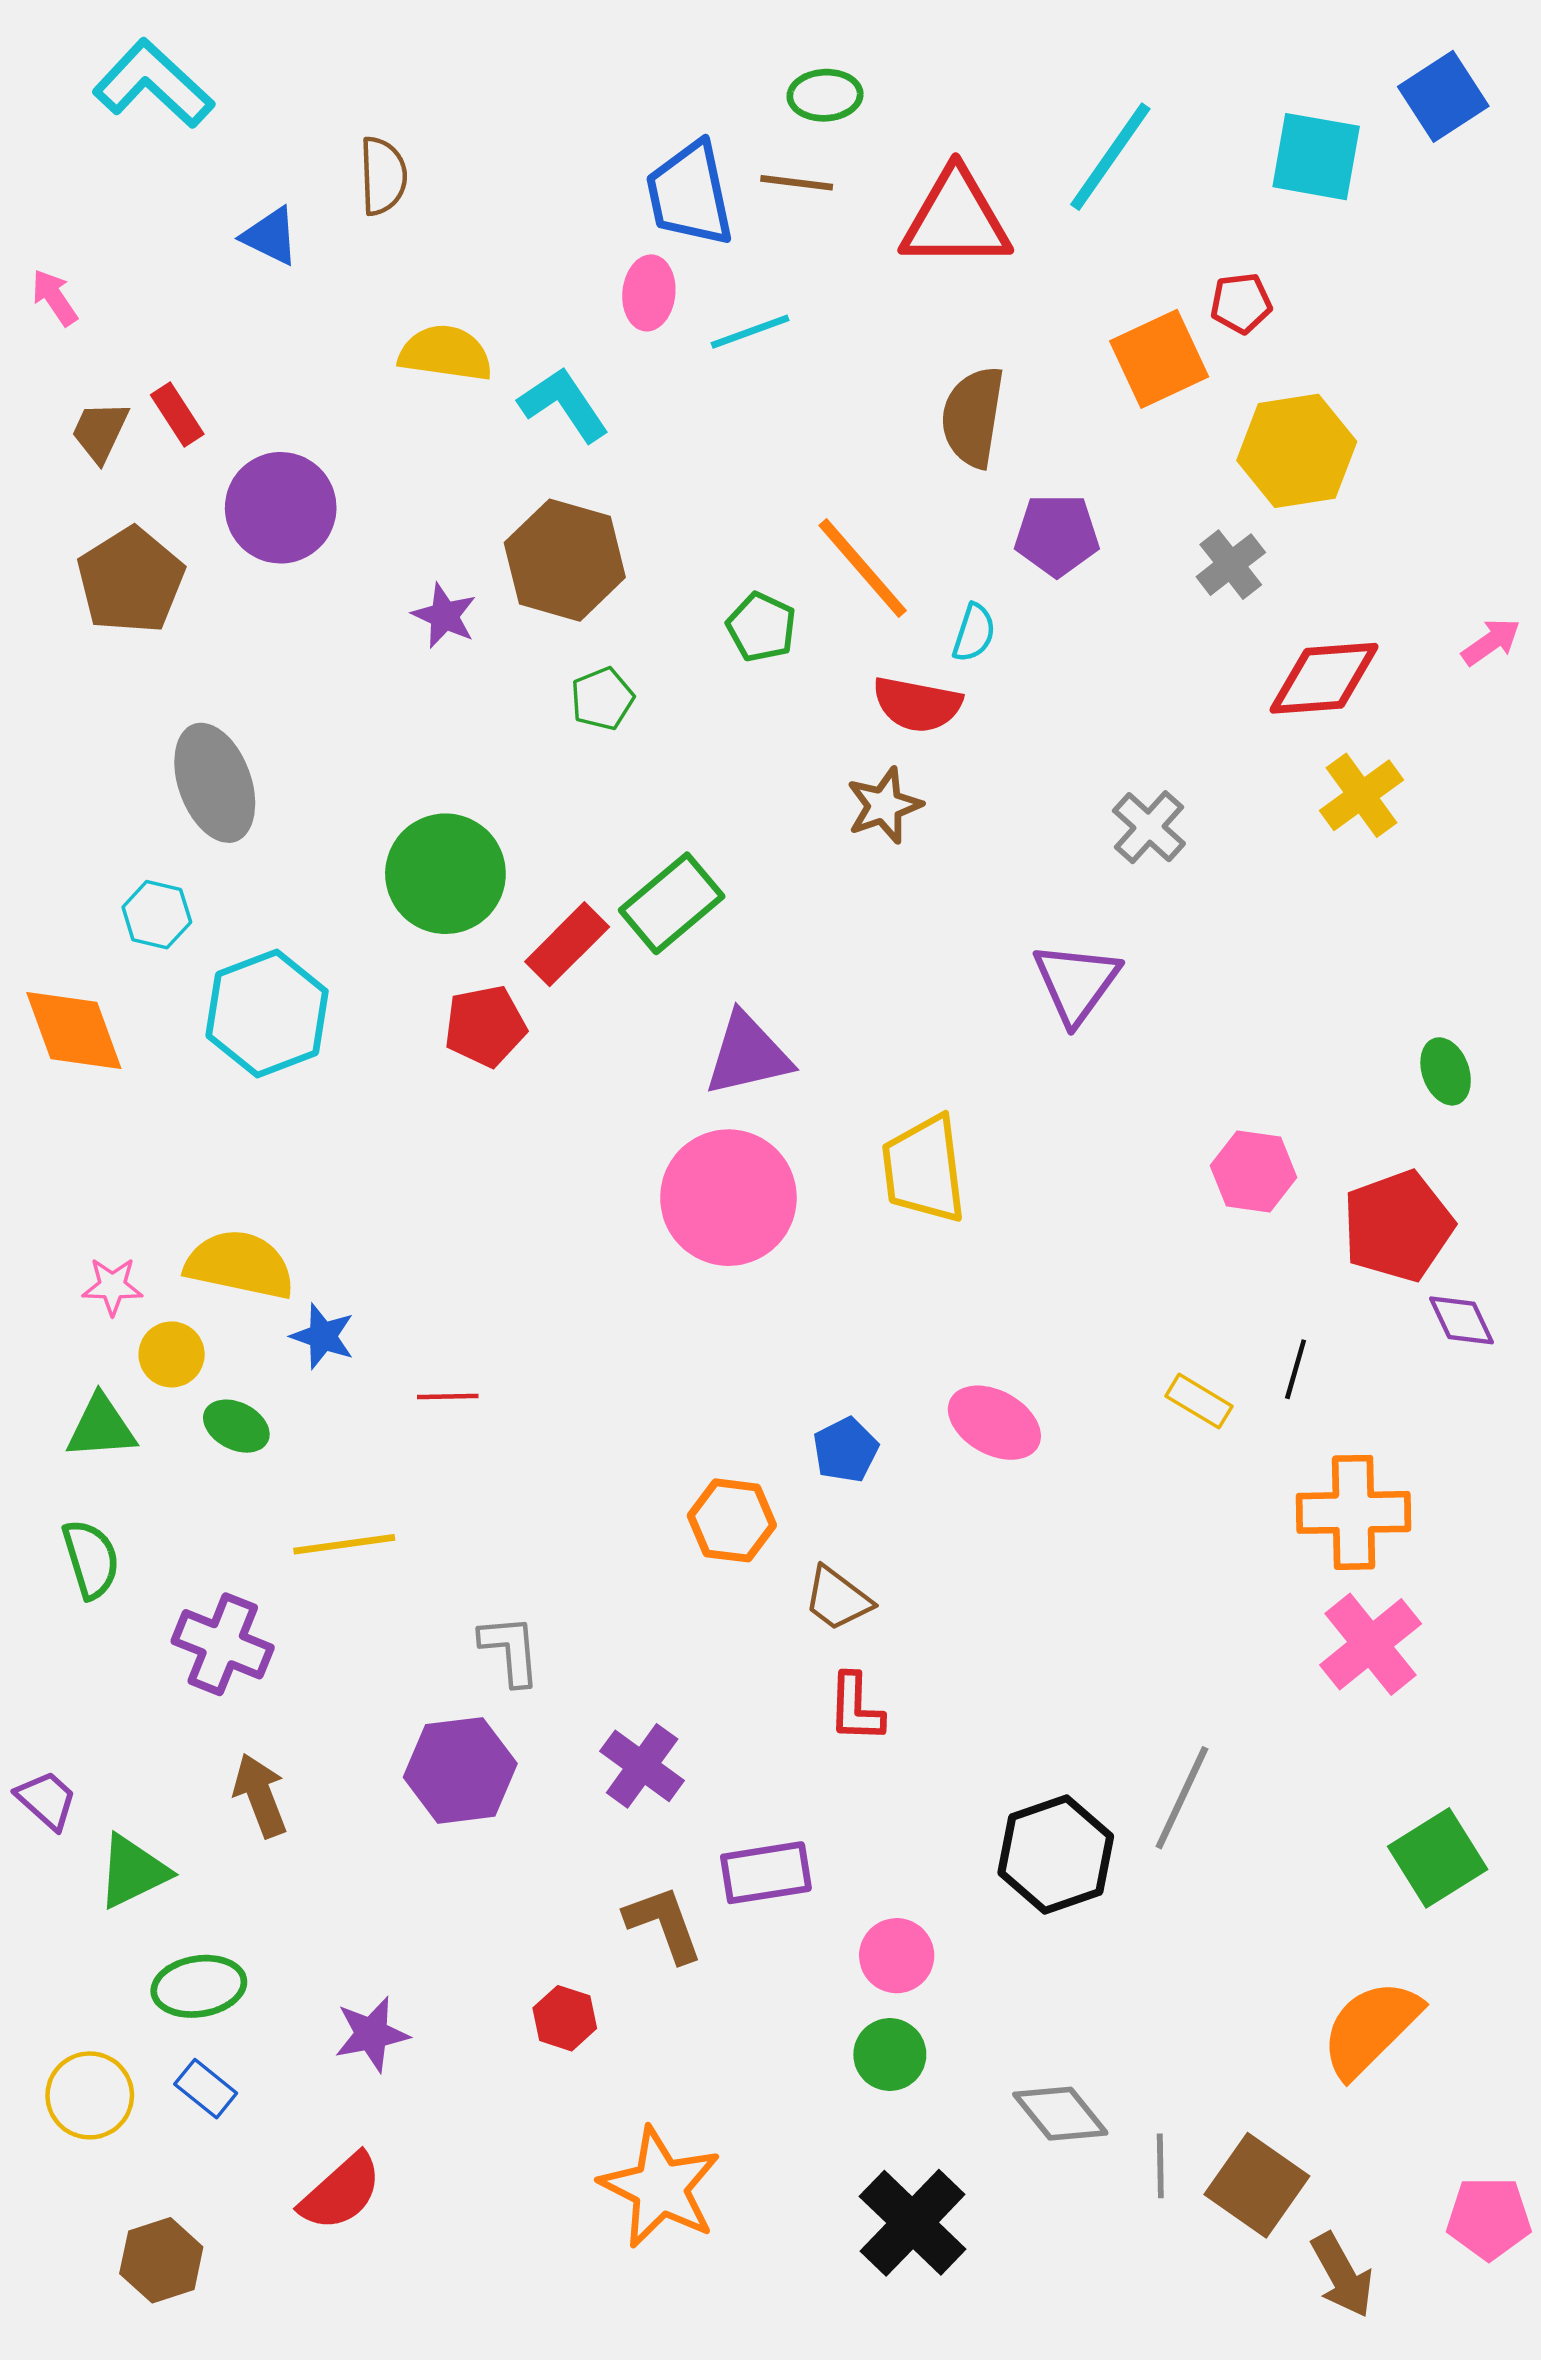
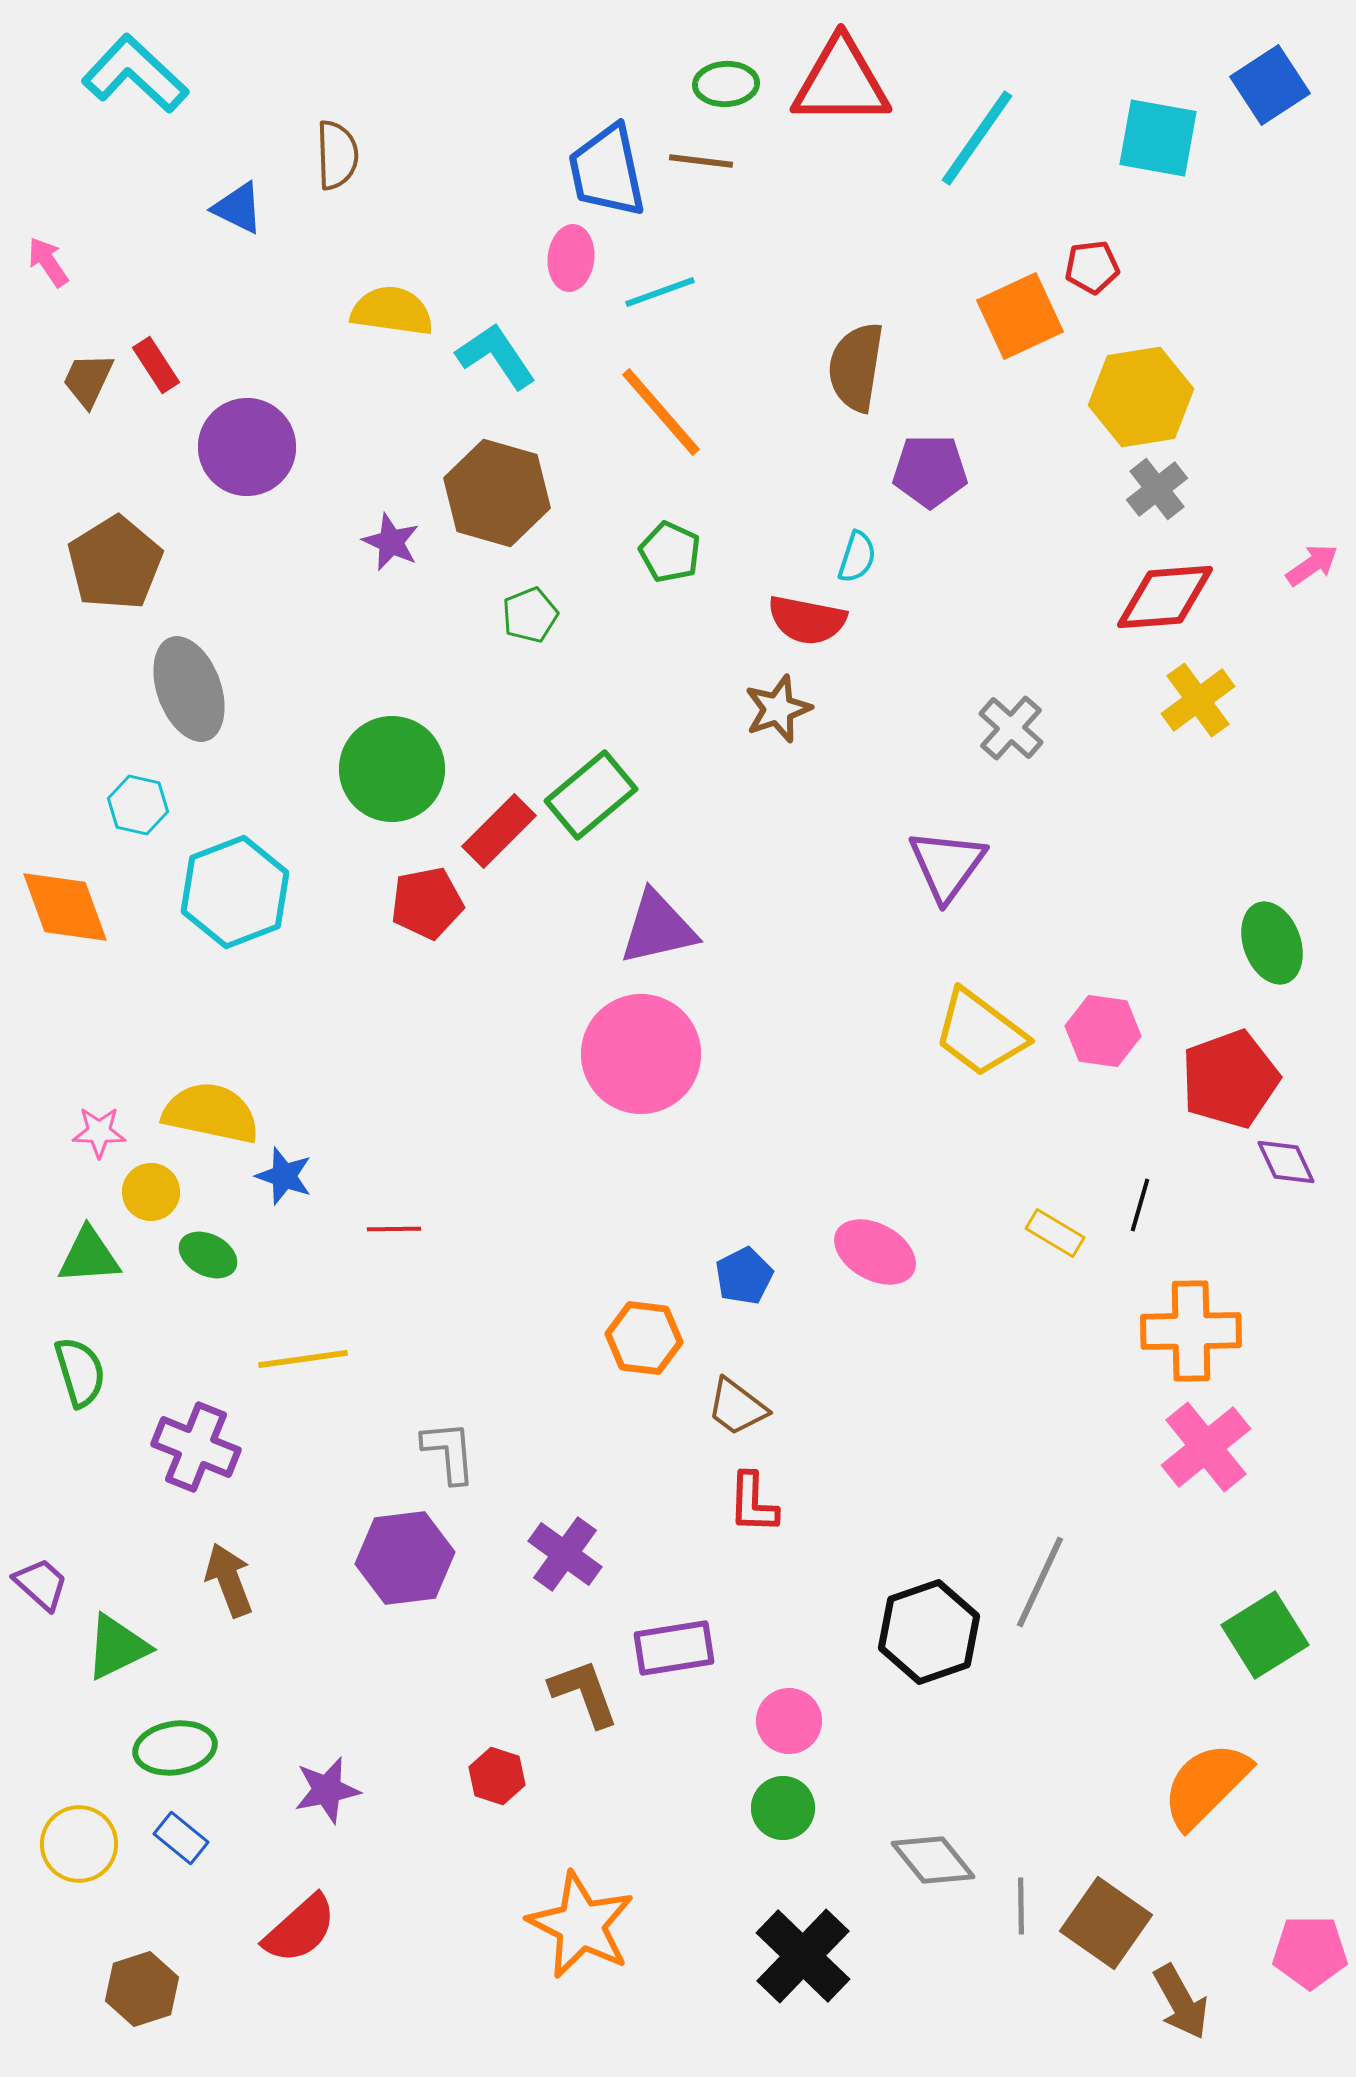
red triangle: (956, 219) -> (841, 82), moved
gray cross: (1231, 565) -> (1157, 489), moved
orange line: (863, 568) -> (661, 412), moved
brown pentagon: (131, 580) -> (115, 563), moved
green ellipse: (1446, 1071) -> (1272, 943), size x1.4
yellow trapezoid: (924, 1169) -> (980, 1033), moved, turned -46

